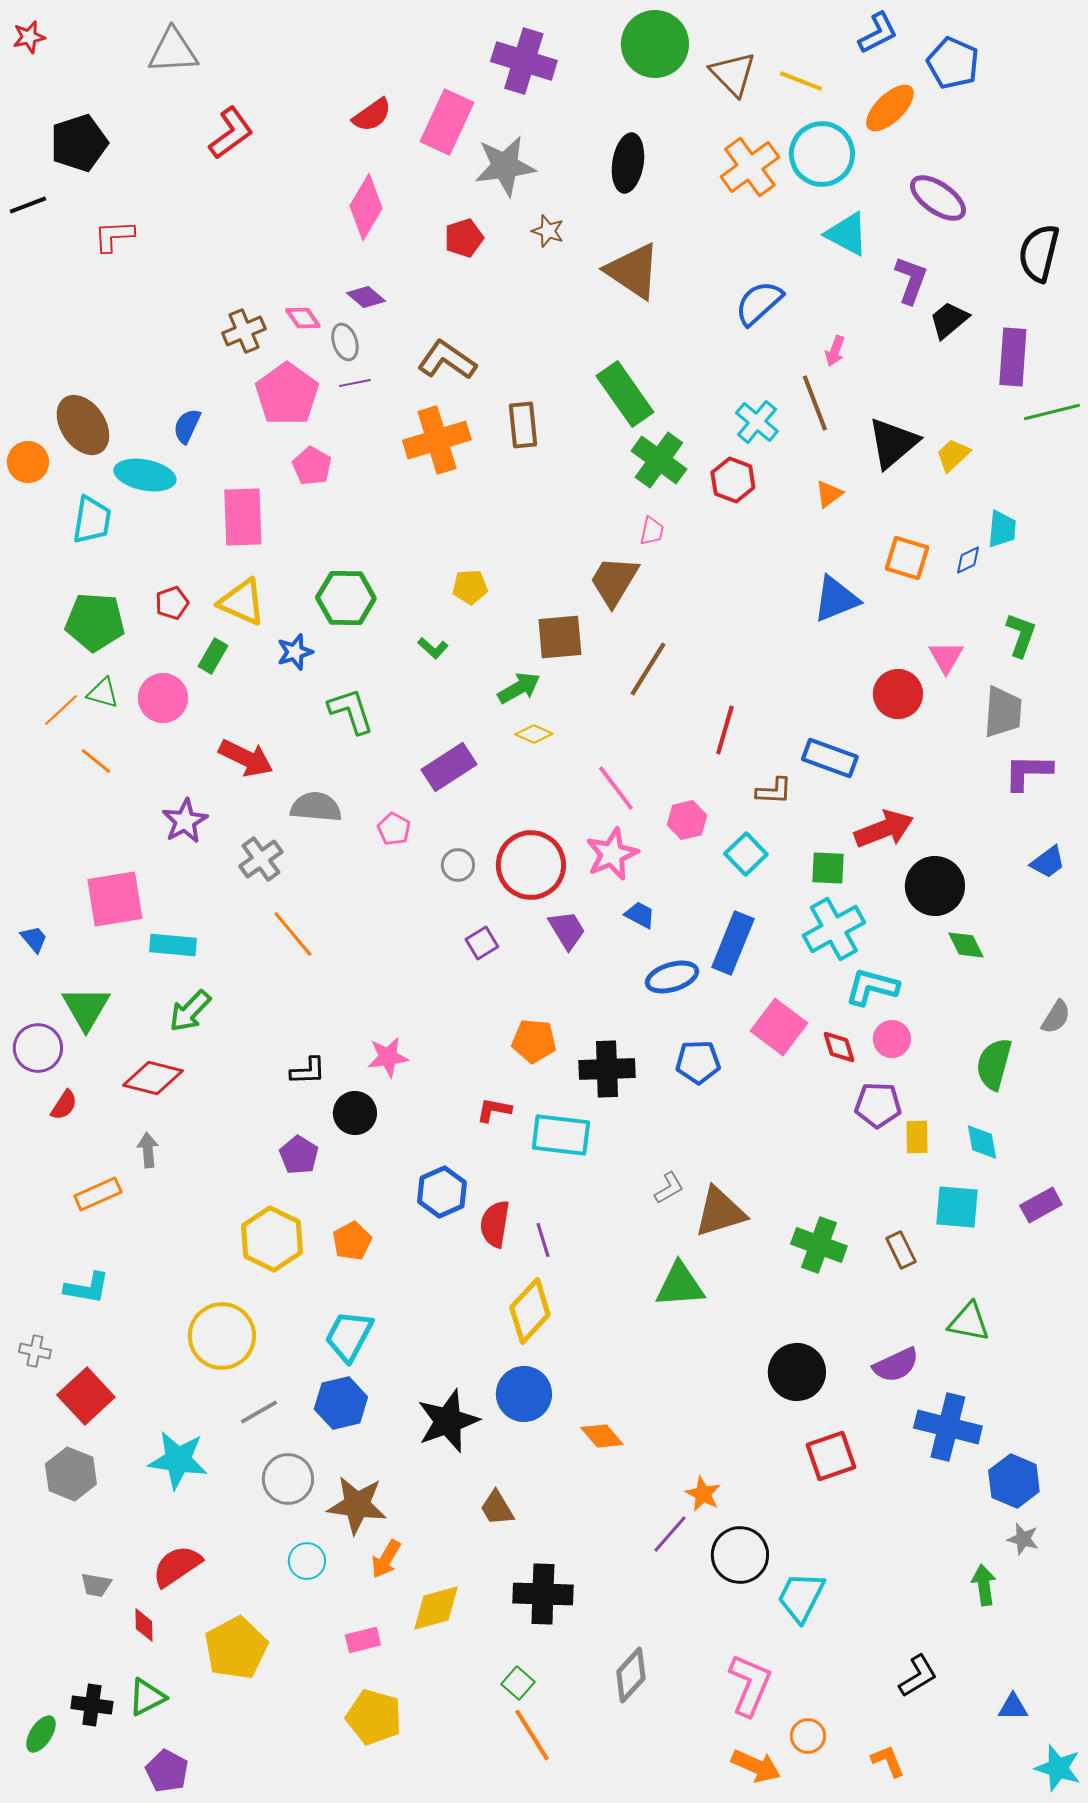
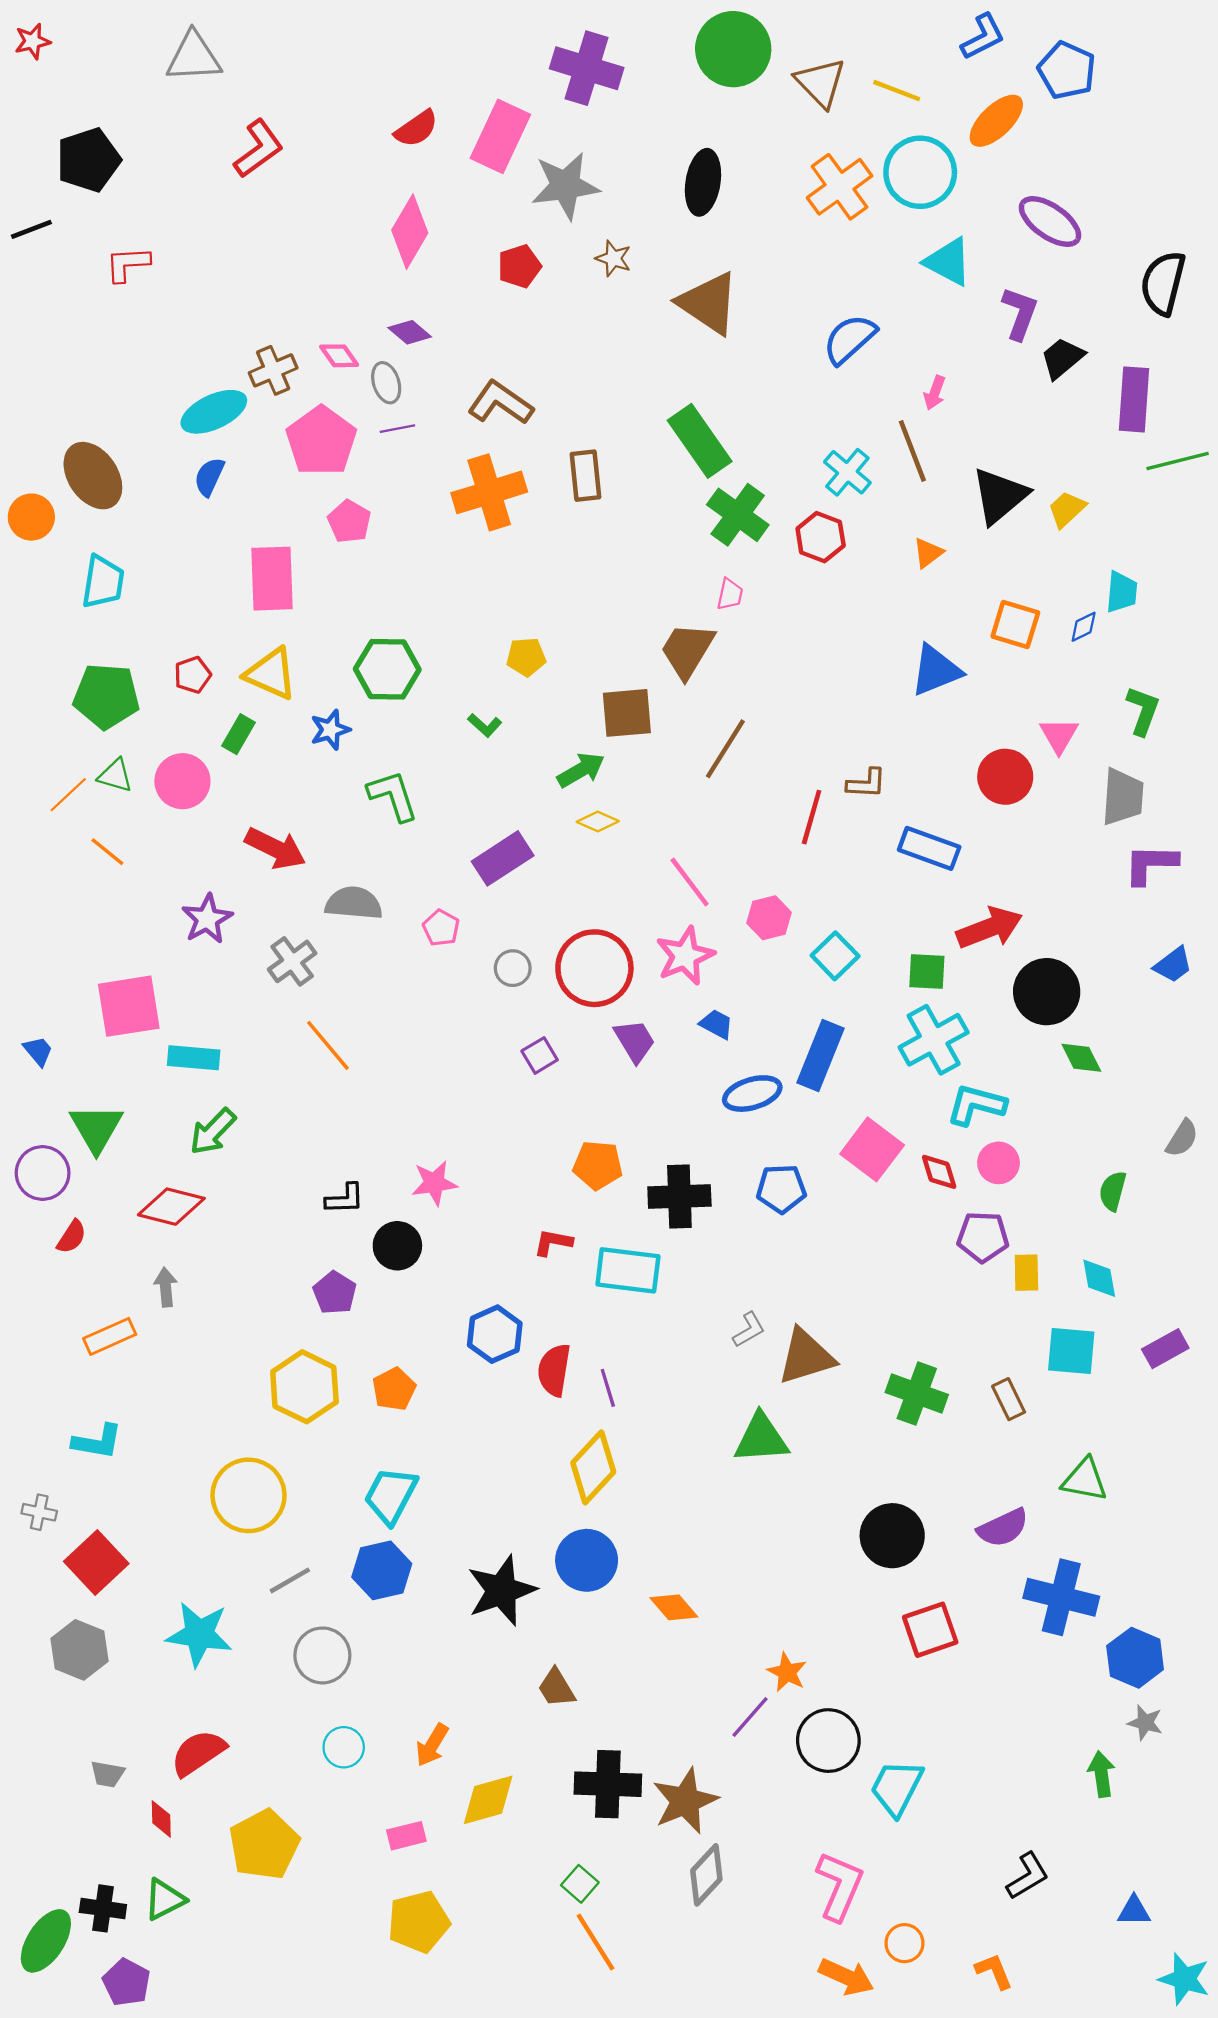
cyan ellipse: (145, 475) -> (214, 412), moved, turned -36
brown L-shape: (774, 791) -> (866, 783), moved
green semicircle: (994, 1064) -> (1113, 1191), size x0.7
brown star: (357, 1505) -> (685, 1801), moved, turned -30
yellow pentagon: (374, 1717) -> (419, 1922), turned -30
green ellipse: (41, 1734) -> (46, 1941), size x1.5
purple pentagon: (167, 1771) -> (126, 1982), moved

